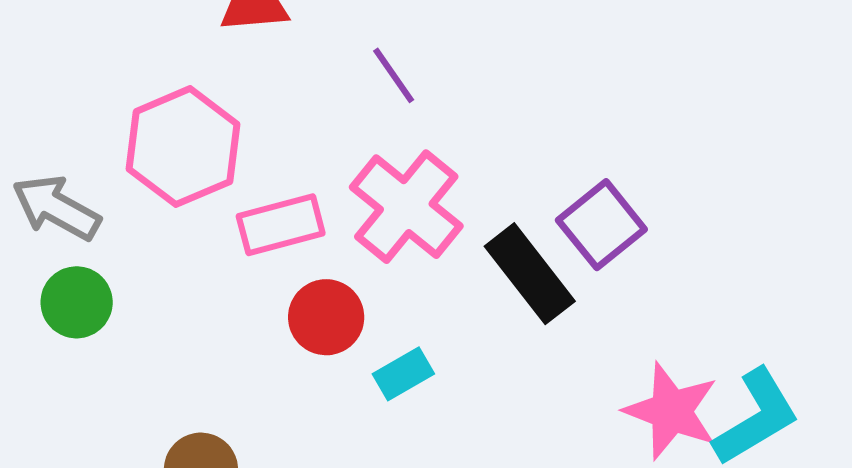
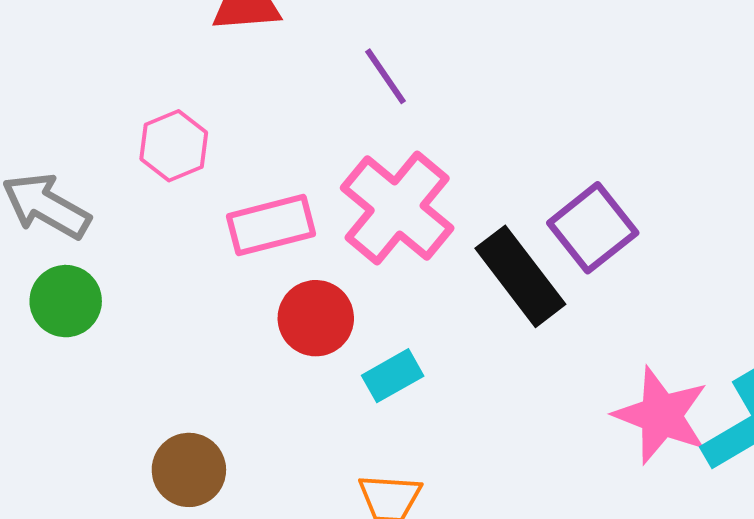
pink hexagon: (183, 147) -> (174, 146), size x0.6

